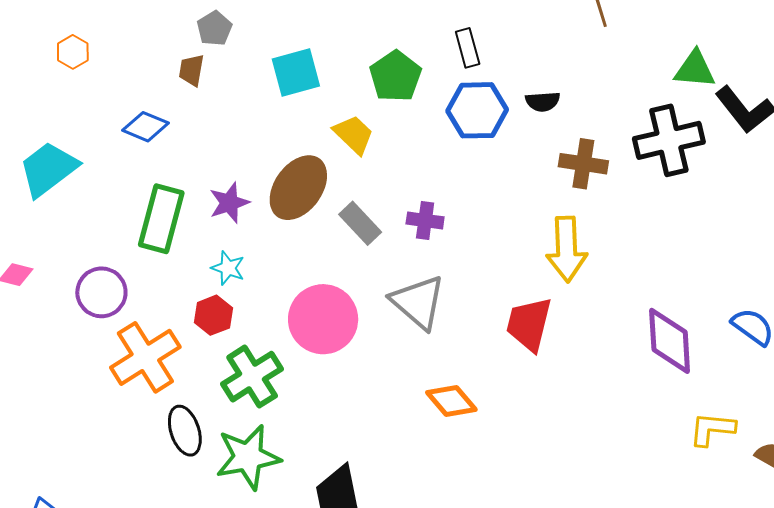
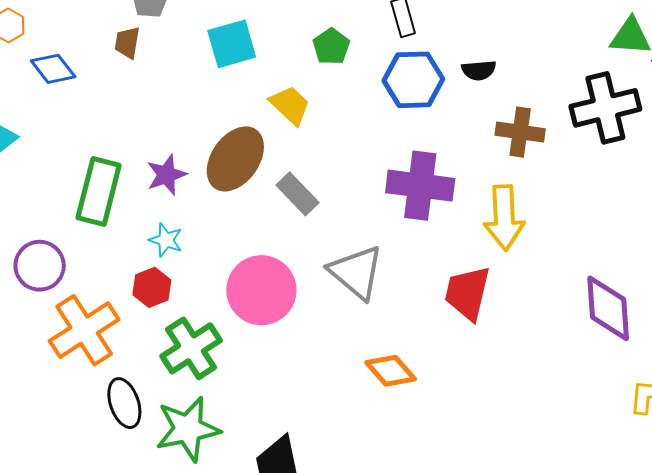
green pentagon: (395, 76) -> (331, 47), size x0.7
blue diamond: (145, 127) -> (53, 69), moved, turned 30
purple cross: (425, 220) -> (420, 186), moved, size x1.8

